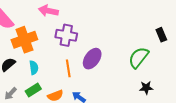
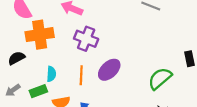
cyan semicircle: (34, 68) -> (51, 74), moved

